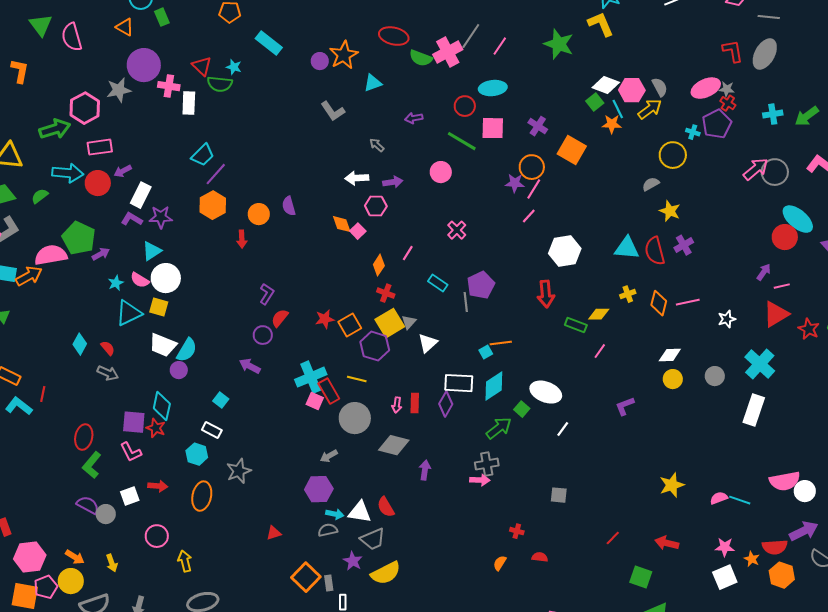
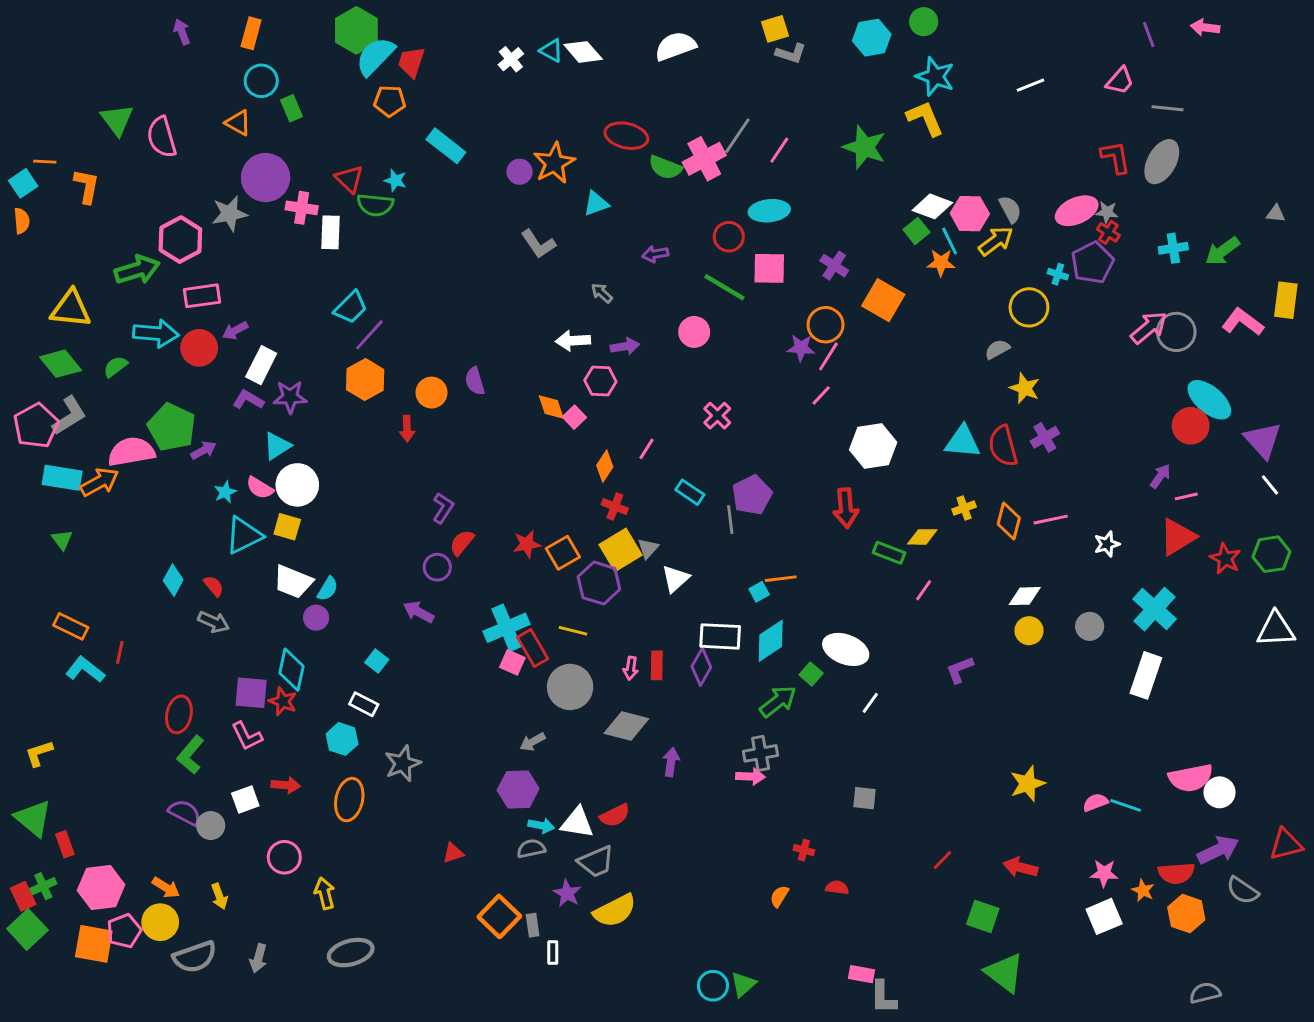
cyan semicircle: (187, 350) -> (328, 589), size x0.7
red semicircle: (386, 507) -> (615, 815), turned -85

